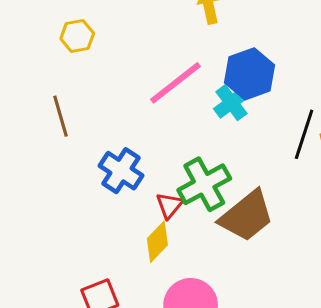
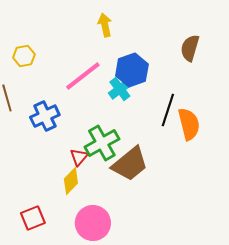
yellow hexagon: (77, 36) -> (24, 56), moved
blue cross: (121, 171) -> (45, 116), moved, turned 32

